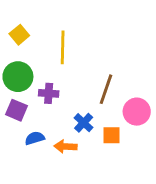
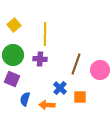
purple cross: (49, 93) -> (40, 59), moved
pink circle: (137, 112) -> (100, 70), moved
blue semicircle: (35, 138) -> (25, 99), turned -56

